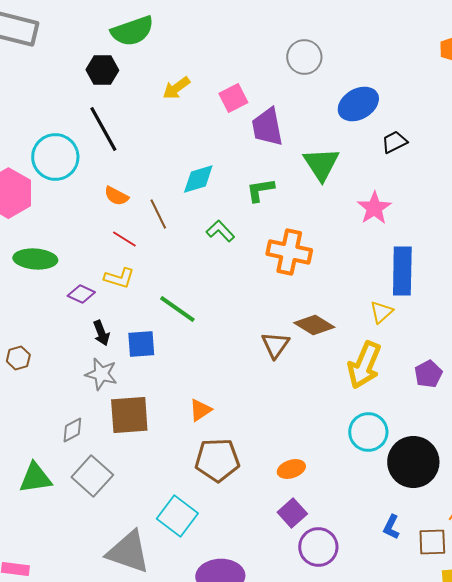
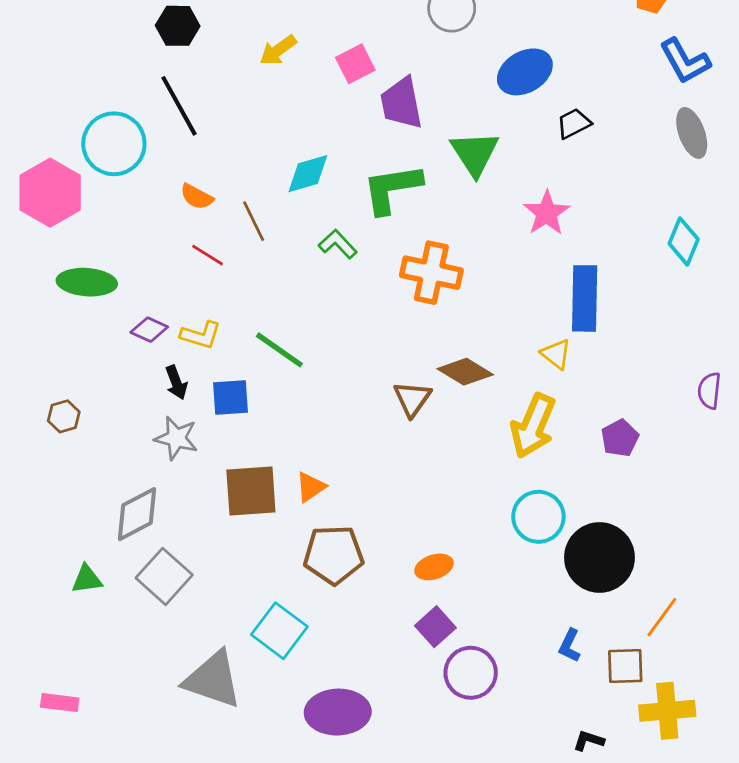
green L-shape: (260, 190) -> (392, 189), size x1.6
yellow L-shape: (119, 278) -> (201, 335), moved
yellow triangle: (381, 312) -> (556, 354), turned -40
brown square: (129, 415) -> (251, 491), moved
gray diamond: (72, 430) -> (137, 514), size x1.6
green triangle: (35, 478) -> (87, 579), size x0.7

